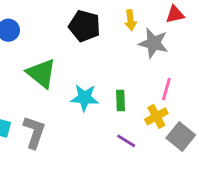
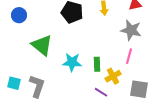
gray star: (153, 43) -> (131, 30), moved
yellow cross: (156, 116) -> (113, 76), moved
gray square: (181, 136) -> (139, 89), turned -30

